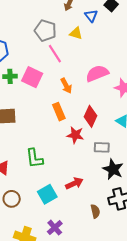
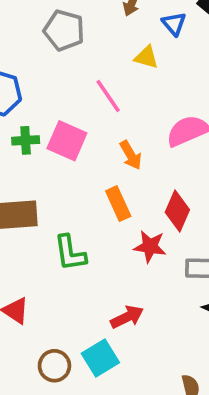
gray pentagon: (45, 30) -> (64, 30), moved
green L-shape: (35, 158) -> (70, 253), moved
red arrow: (74, 183) -> (127, 317), moved
brown circle: (12, 199) -> (54, 366), moved

